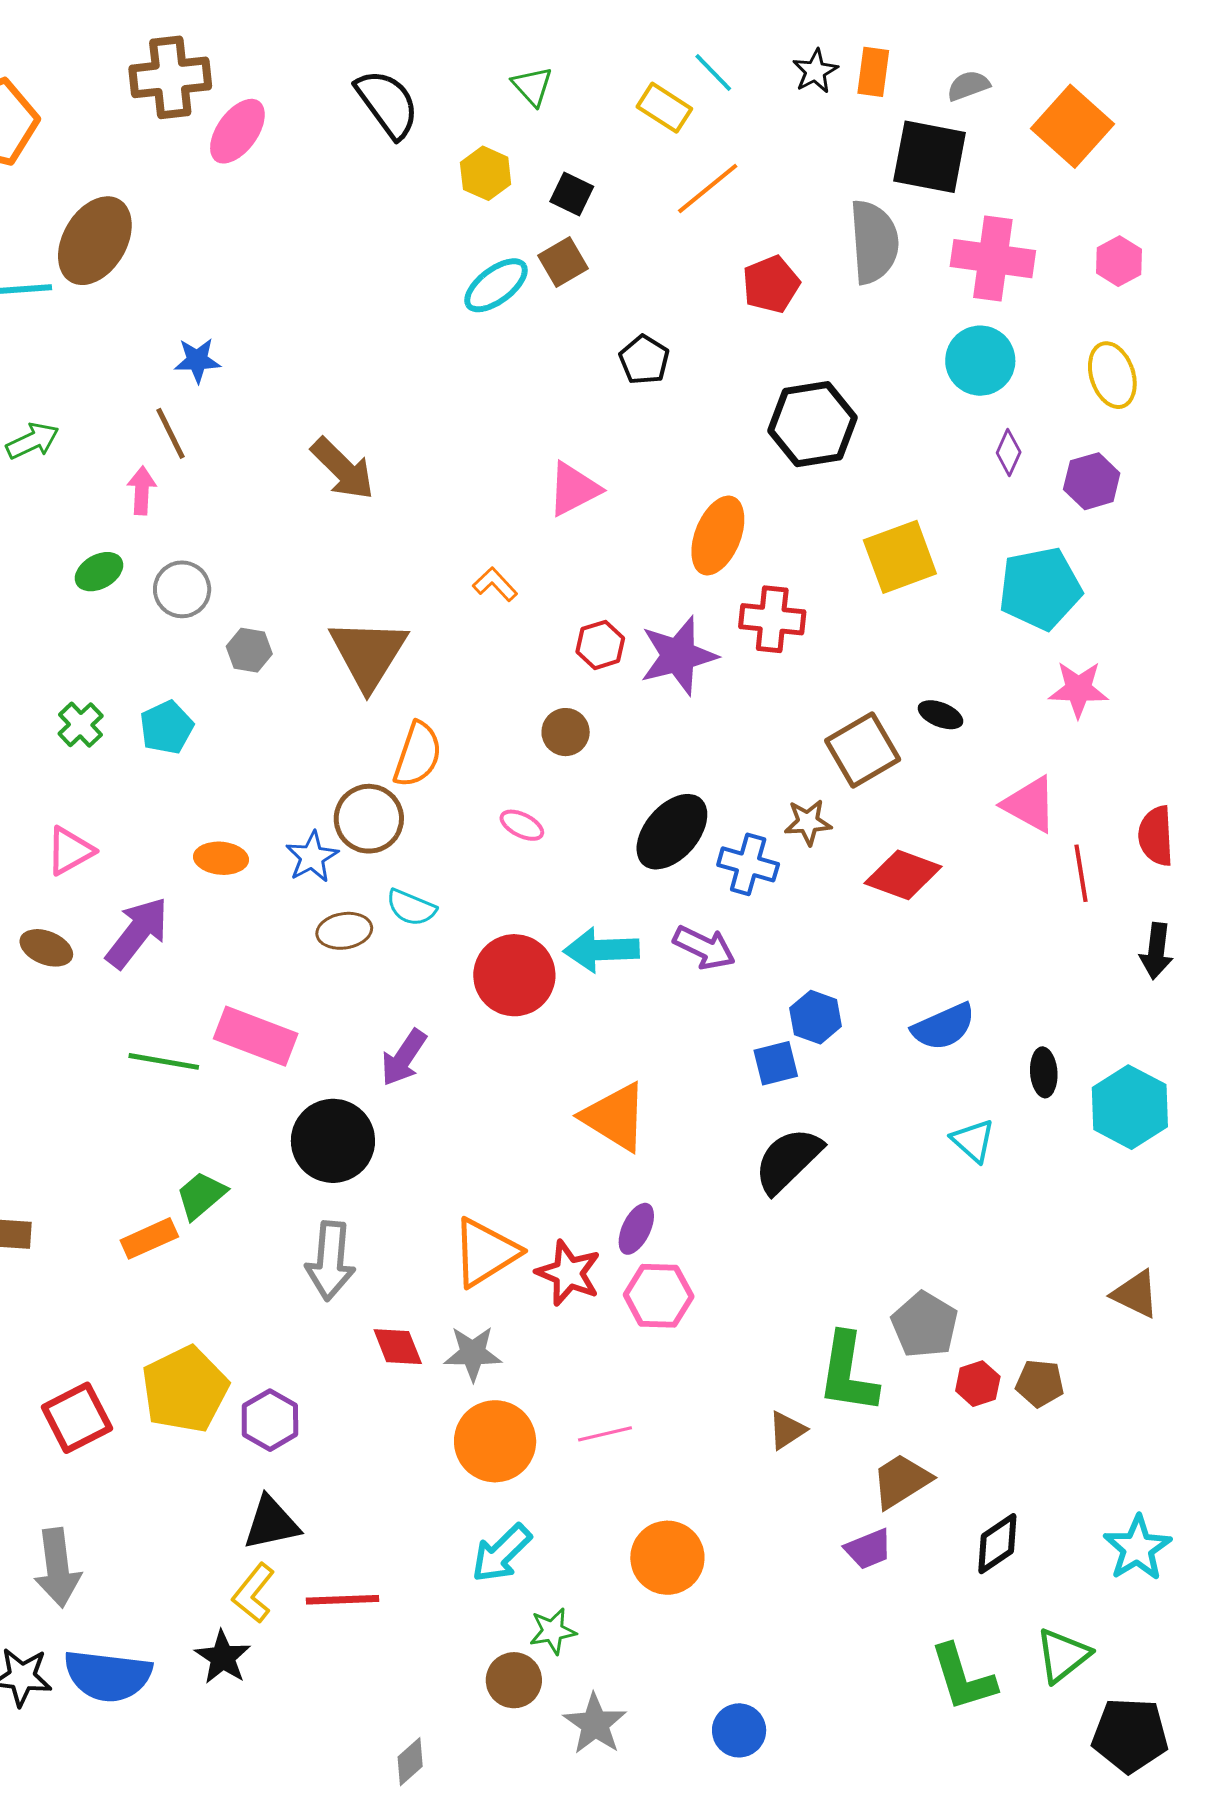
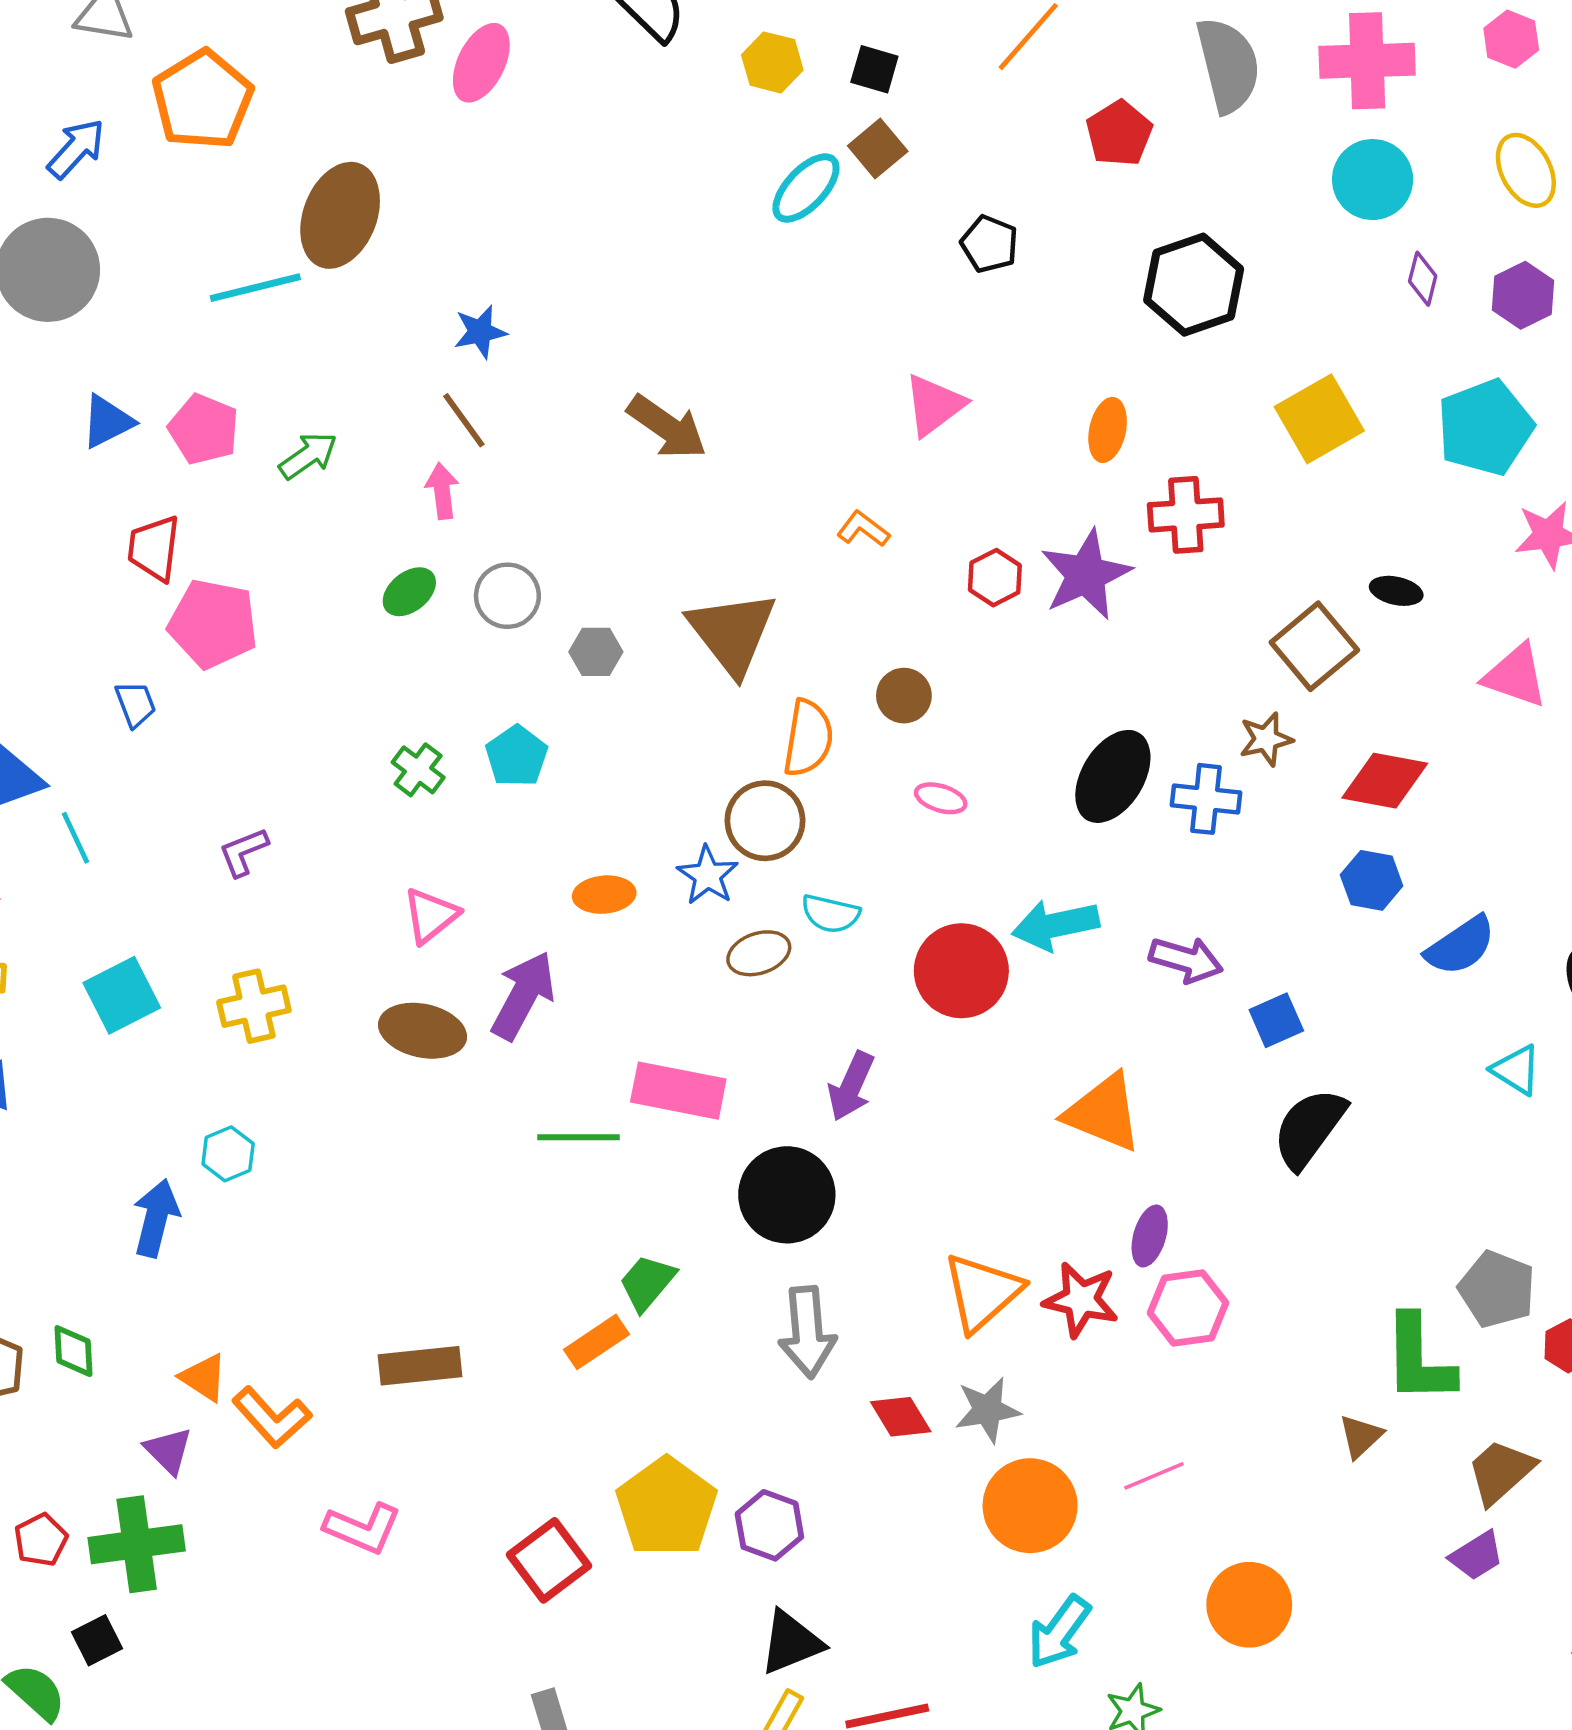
orange ellipse: (718, 536) -> (1108, 430), size x0.7
brown circle: (566, 732) -> (904, 696), moved
brown ellipse: (46, 948) -> (423, 1031), size x1.4
purple arrow: (704, 948) -> (1186, 960), moved
blue hexagon: (816, 1017) -> (1372, 880), moved

